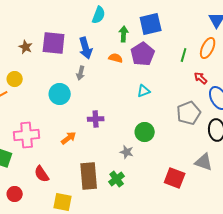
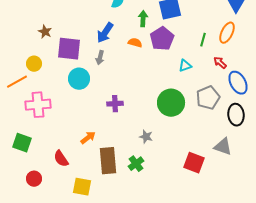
purple square: (54, 43) -> (69, 49), moved
blue arrow: (86, 48) -> (105, 33), turned 50
cyan triangle: (144, 91) -> (185, 66), moved
green circle: (145, 132) -> (171, 103), moved, size x1.4
pink cross: (27, 135) -> (38, 105), moved
orange arrow: (69, 138) -> (88, 138), moved

